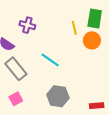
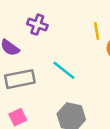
gray rectangle: (16, 69) -> (20, 79), turned -65

